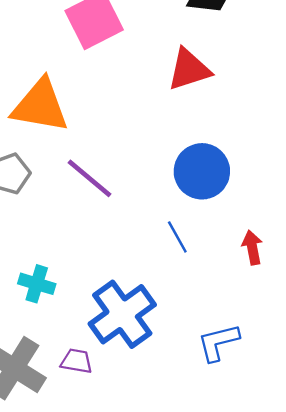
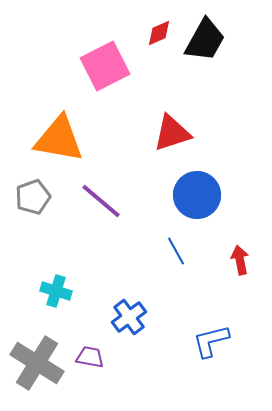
red triangle: (189, 69) -> (172, 133), moved
blue cross: (122, 314) -> (129, 317), size x0.6

